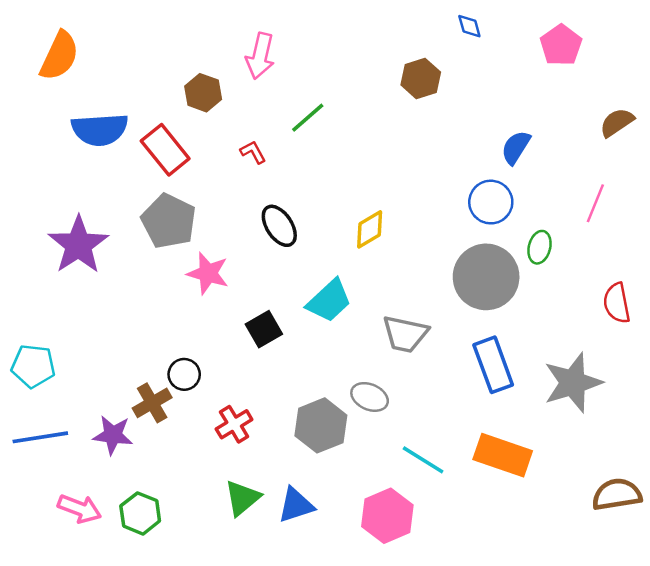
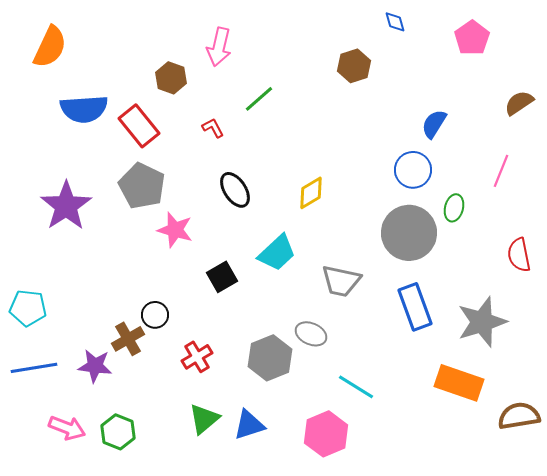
orange rectangle: (503, 455) -> (459, 383), moved

